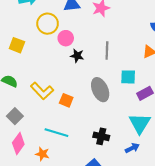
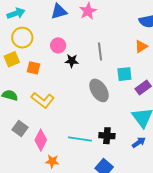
yellow circle: (48, 24) -> (22, 38), moved
yellow square: (17, 45) -> (12, 59), turned -35
orange square: (66, 100) -> (34, 68), moved
cyan line: (56, 133) -> (80, 139), moved
pink diamond: (18, 144) -> (41, 140), moved

